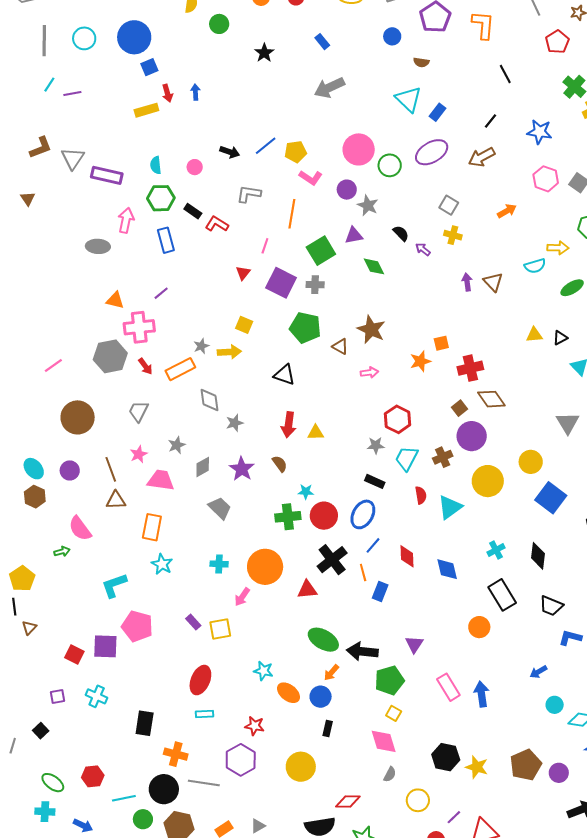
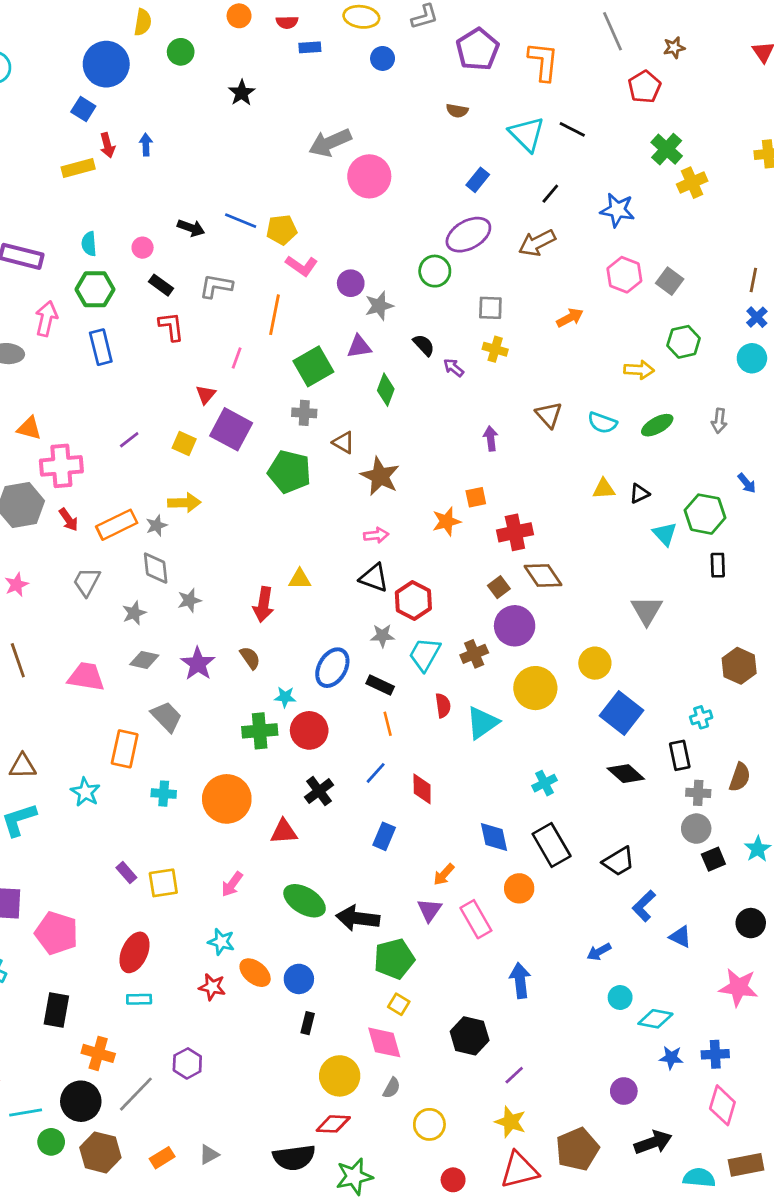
blue circle: (392, 36) -> (383, 58), moved
blue circle: (134, 37) -> (106, 64), moved
blue rectangle: (322, 42) -> (310, 47), moved, turned -56
blue square: (149, 67) -> (83, 109), turned -36
black line: (505, 74) -> (572, 129), turned -36
cyan triangle: (408, 99) -> (527, 134), moved
blue line: (266, 146) -> (241, 221), turned 60
pink circle: (359, 149) -> (369, 176), moved
green circle: (390, 165) -> (435, 271), moved
gray star: (368, 205) -> (379, 306), turned 30
gray square: (449, 205) -> (490, 308), turned -30
black rectangle: (193, 211) -> (161, 285), moved
red L-shape: (217, 224) -> (171, 326), turned 50
green diamond: (374, 266) -> (386, 390), turned 45
cyan semicircle: (535, 266) -> (602, 423), moved, turned 35
purple arrow: (467, 282) -> (491, 438), moved
purple square: (281, 283) -> (231, 429), moved
purple line: (161, 293) -> (129, 440), moved
yellow square: (244, 325) -> (184, 444), moved
gray star: (201, 346) -> (156, 525), moved
brown triangle: (340, 347) -> (344, 442), moved
black triangle: (284, 375) -> (374, 578), moved
gray trapezoid: (139, 411) -> (87, 582), moved
yellow triangle: (316, 433) -> (300, 579), moved
gray star: (177, 445) -> (134, 613), moved
pink star: (139, 454) -> (16, 585), moved
gray diamond: (203, 467) -> (144, 660), turned 40
brown triangle: (116, 500) -> (23, 766), moved
blue ellipse: (363, 514) -> (332, 668), moved
orange rectangle: (152, 527) -> (125, 749), moved
black diamond: (538, 556) -> (626, 774), moved, turned -56
black cross: (332, 560) -> (319, 791), size x0.7
blue diamond: (447, 569) -> (494, 837), moved
orange line: (363, 572) -> (388, 724), moved
pink arrow: (242, 597) -> (232, 884), moved
black trapezoid: (551, 606) -> (619, 861), turned -55
pink pentagon: (137, 626) -> (57, 933), moved
blue L-shape: (570, 638) -> (644, 906), turned -60
orange arrow: (331, 673) -> (444, 875), moved
pink rectangle: (448, 687) -> (476, 919), moved
red star: (255, 726) -> (212, 987), moved
black hexagon: (446, 757) -> (470, 1036), moved
purple hexagon: (241, 760) -> (187, 1063), size x0.7
brown pentagon: (526, 765) -> (577, 1149), moved
yellow circle: (301, 767) -> (340, 1076), moved
yellow star: (477, 767) -> (511, 1122), moved
gray line: (204, 783) -> (136, 1094), turned -56
purple line: (454, 817) -> (514, 1075), moved

